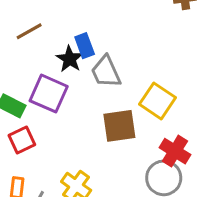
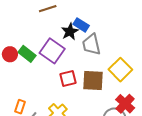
blue rectangle: (85, 46) -> (81, 25), turned -49
red square: (22, 140) -> (68, 79), moved

